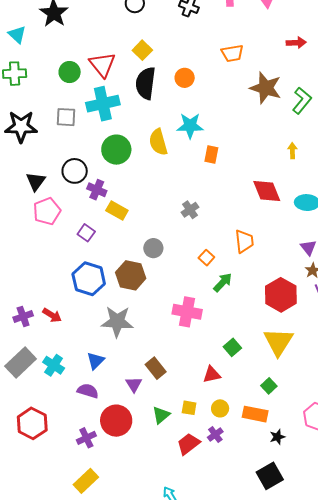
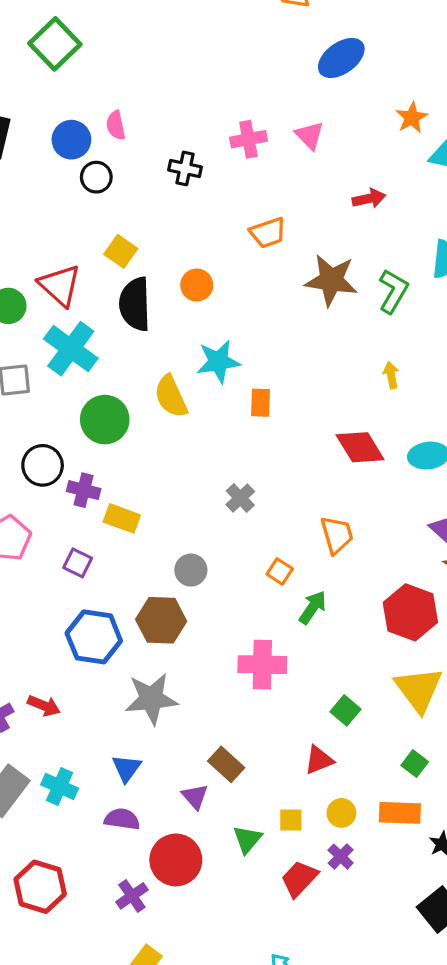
cyan cross: (103, 104) -> (71, 349), turned -32

